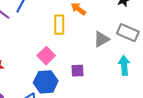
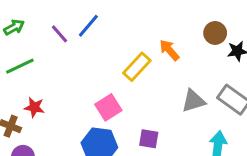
yellow rectangle: (59, 25) -> (137, 67), turned 30

